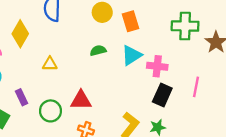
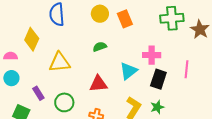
cyan triangle: (131, 55) -> (129, 71), moved
yellow triangle: (50, 64) -> (60, 62), size x1.6
red triangle: (81, 100) -> (98, 84), moved

